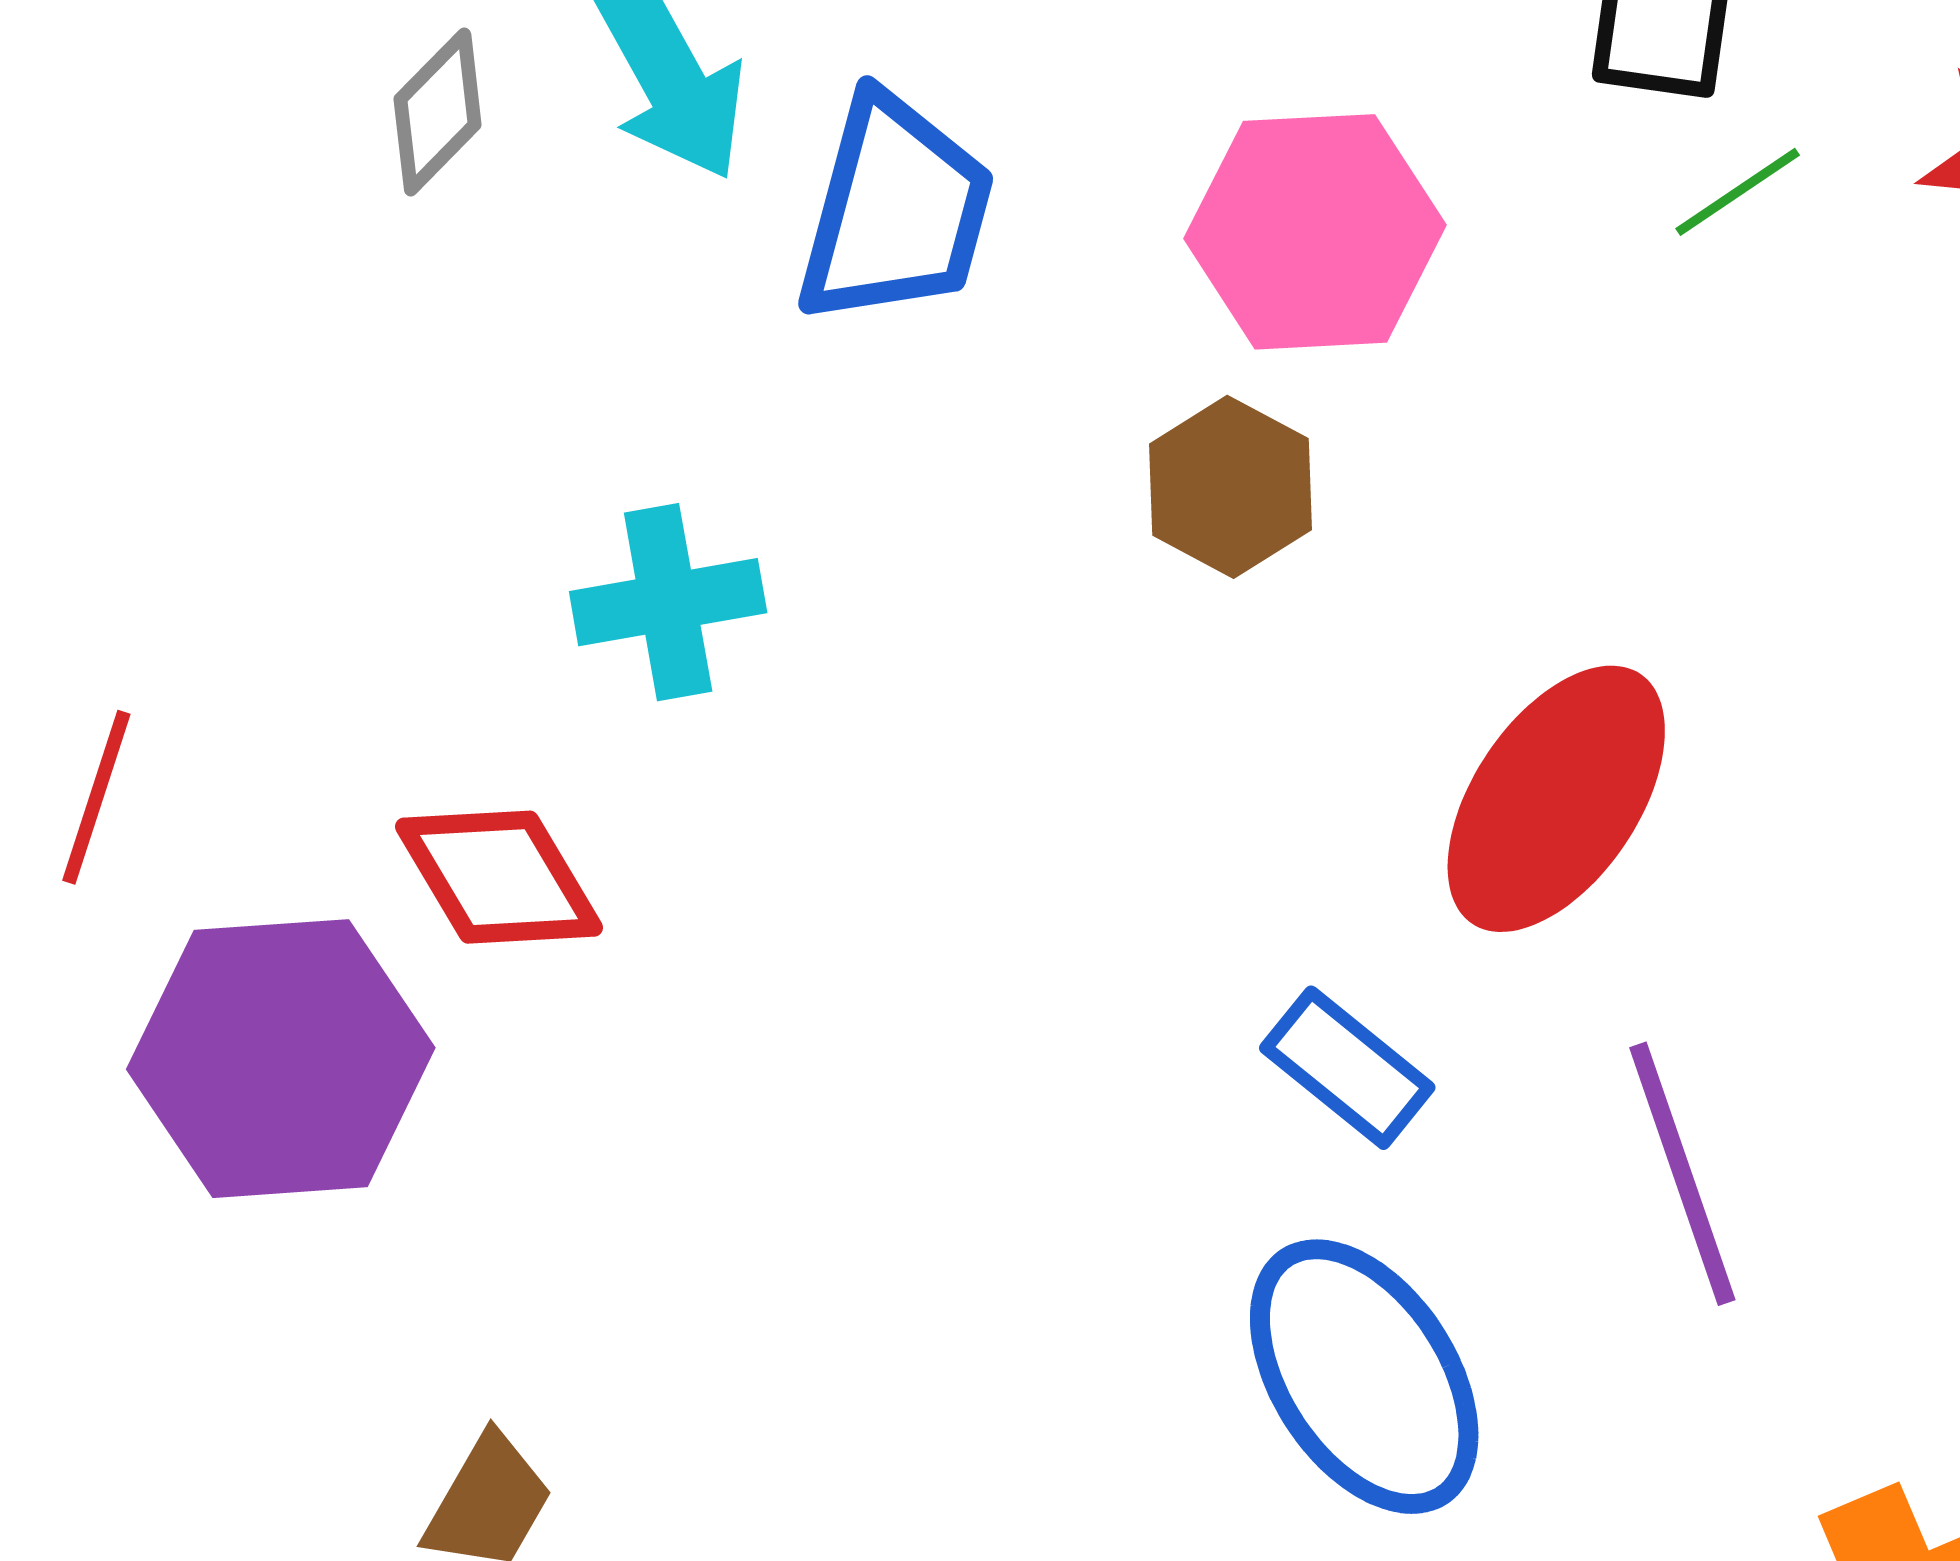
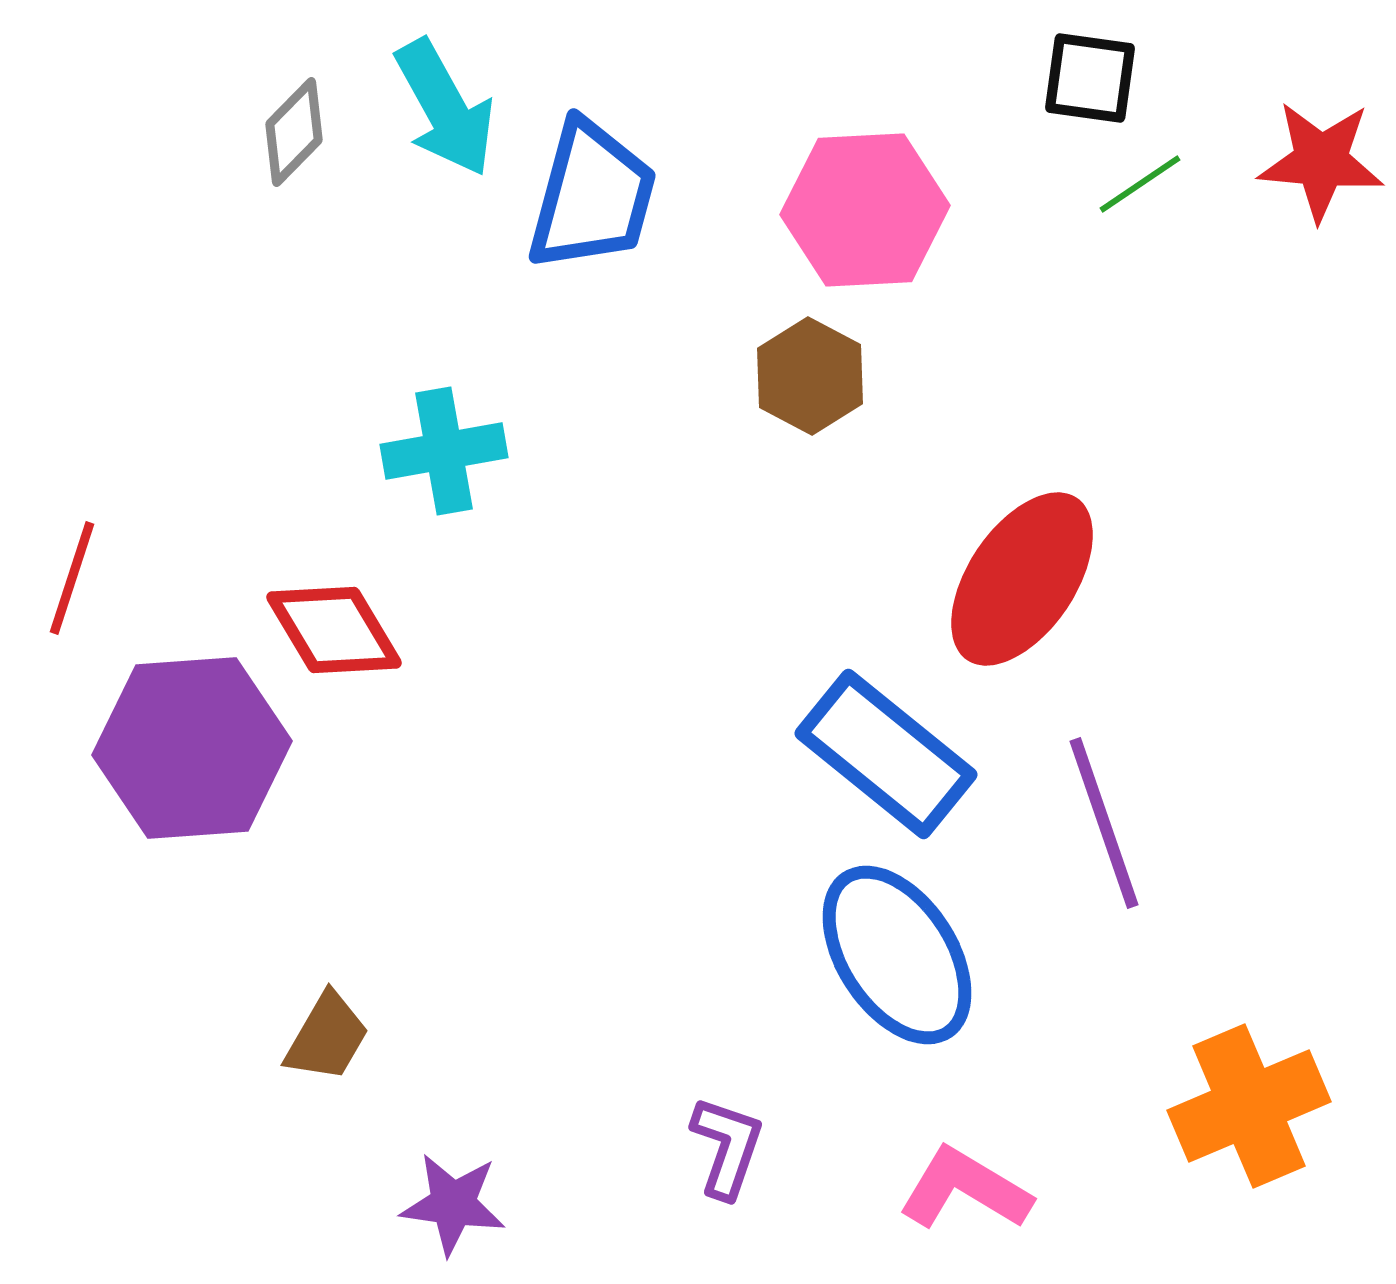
blue rectangle: (1347, 1068) -> (886, 754), size x1.6

